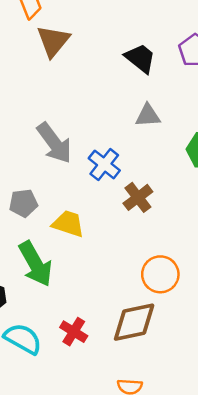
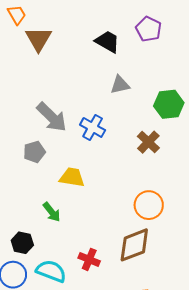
brown cross: (138, 197) -> (148, 142), moved
gray pentagon: (23, 203) -> (34, 152), moved
green arrow: (35, 264) -> (52, 212), size x0.6

